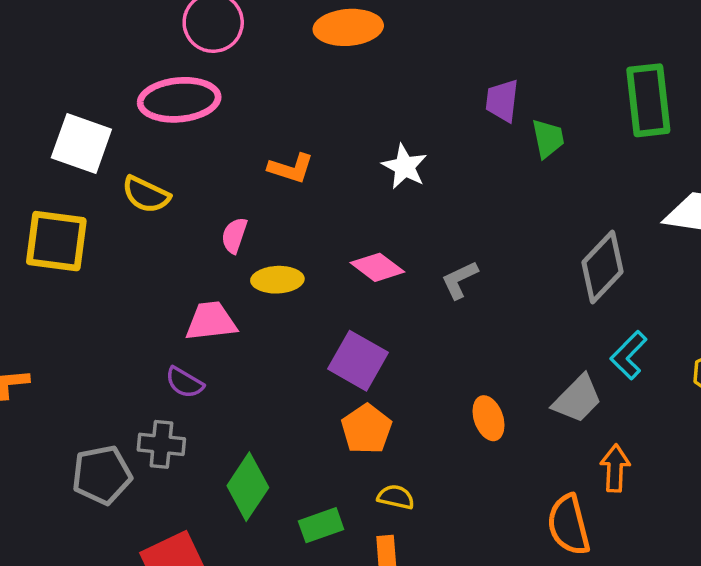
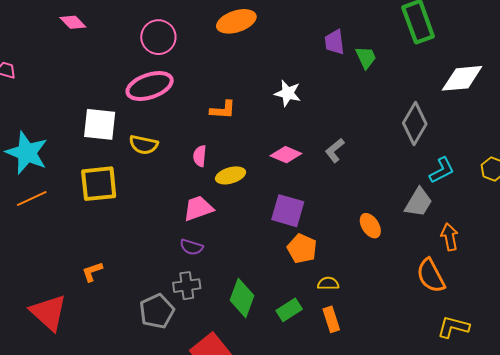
cyan L-shape: (629, 355) -> (442, 170), turned -148

